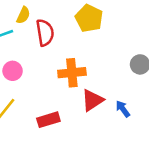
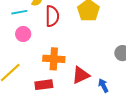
pink circle: (13, 71) -> (23, 34), moved
orange cross: (72, 73) -> (54, 59), moved

